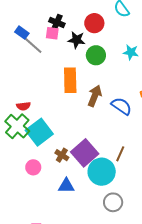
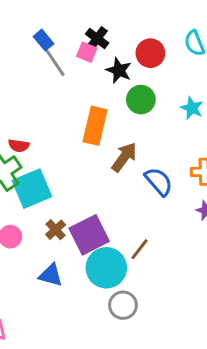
gray circle: (113, 202) -> (123, 305), moved

